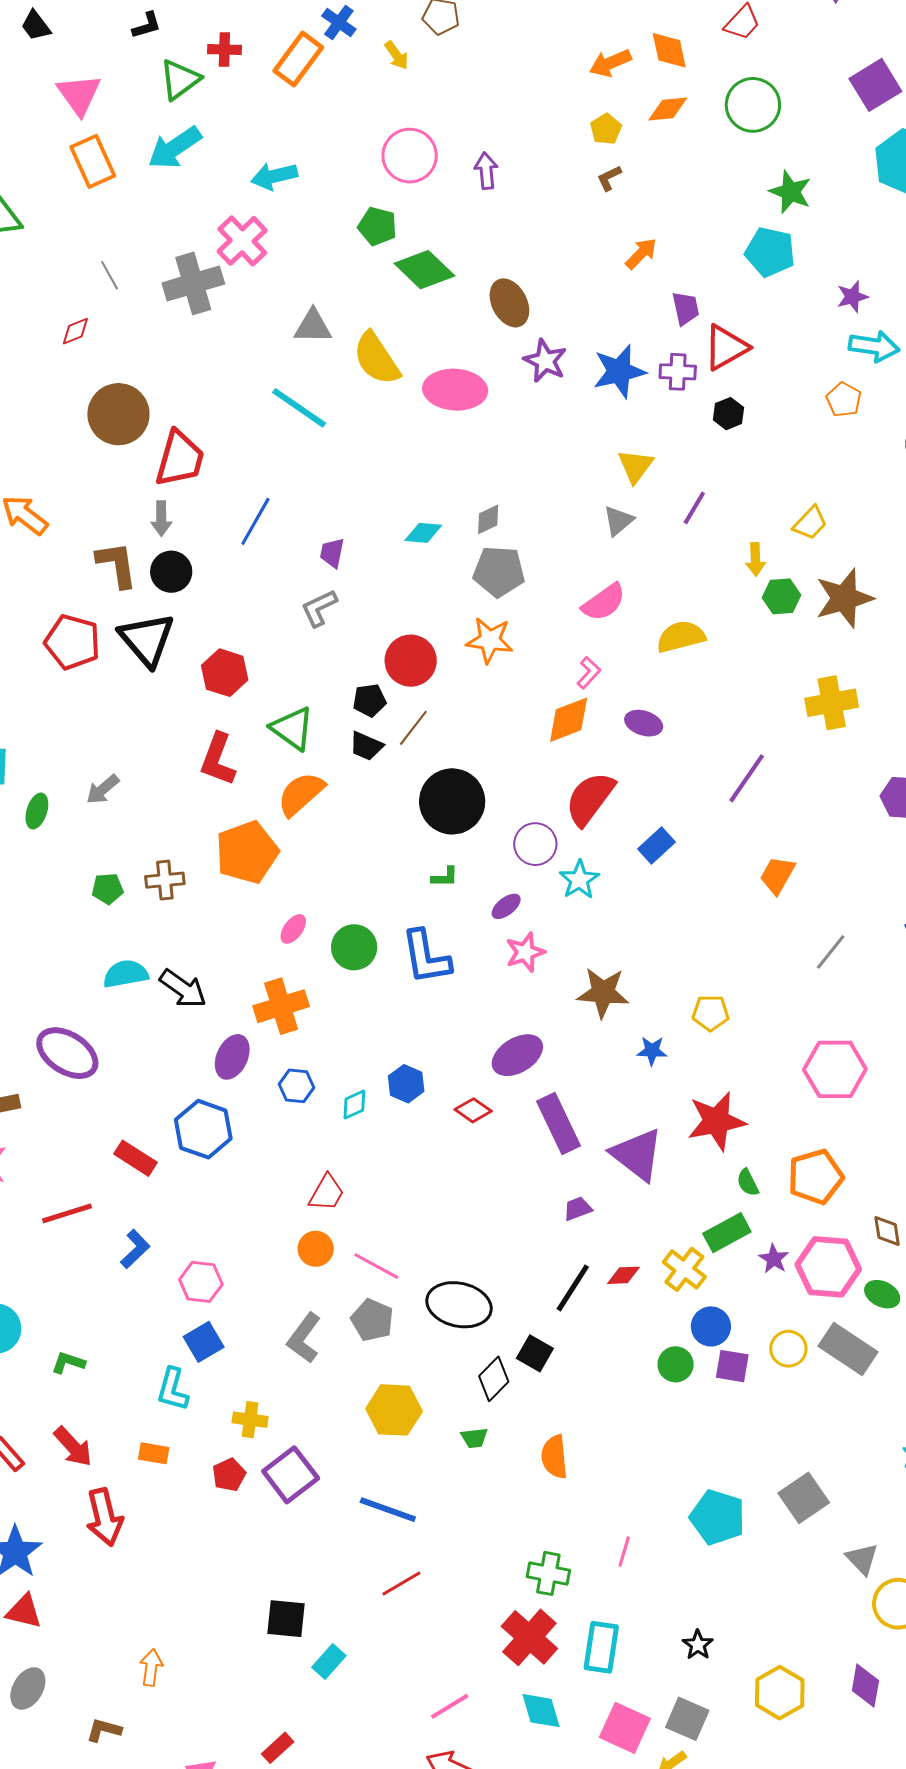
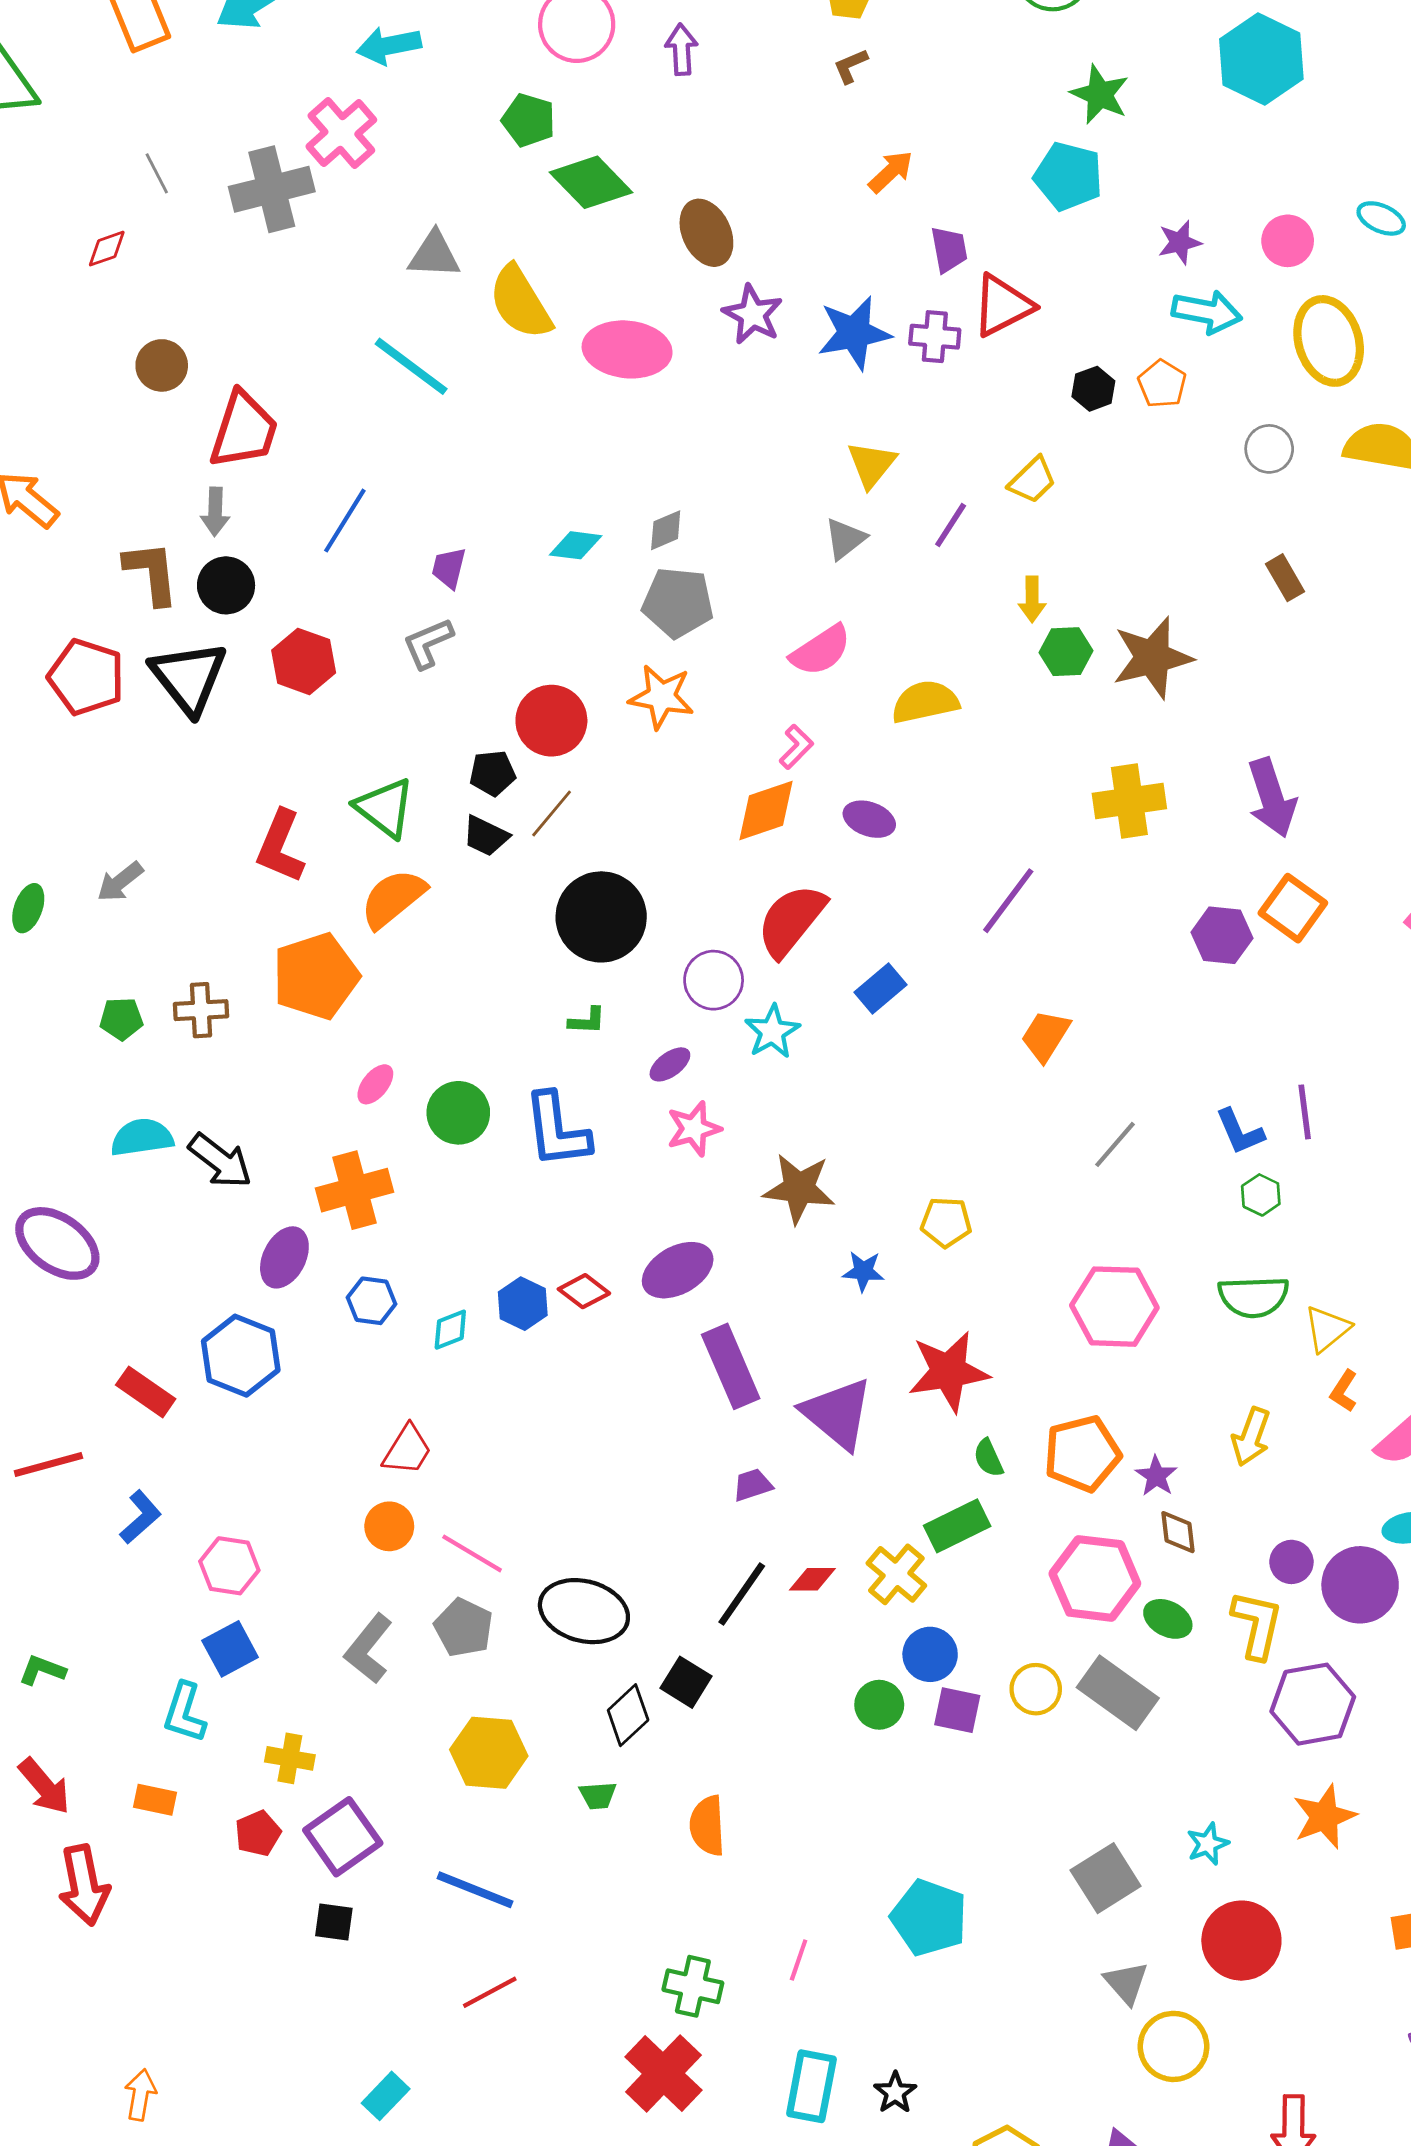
brown circle: (118, 414) -> (162, 365), size x0.6
black hexagon: (728, 414) -> (1093, 389), moved
yellow trapezoid: (810, 523) -> (1032, 480), moved
red hexagon: (225, 673) -> (304, 661), moved
red diamond: (473, 1110) -> (584, 1291), moved
purple star: (774, 1259) -> (1156, 1476), moved
gray square: (804, 1498) -> (1106, 1878), moved
black square: (286, 1619) -> (334, 1922), moved, size x0.7
cyan rectangle: (601, 1647) -> (811, 2086), moved

